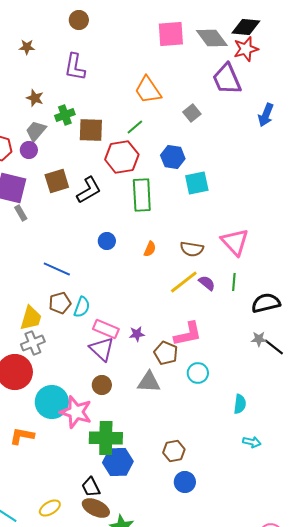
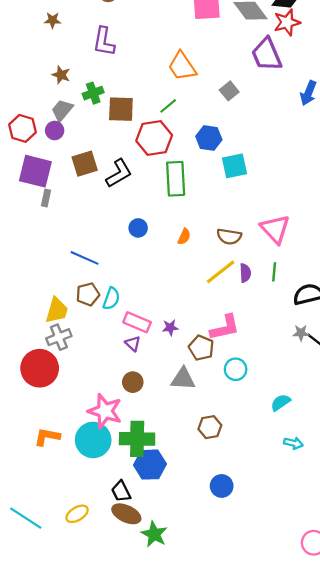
gray rectangle: (21, 213) -> (46, 198), turned 42
purple semicircle: (207, 283) -> (245, 273), turned 48
purple triangle: (102, 349) -> (133, 344), size x0.6
cyan circle: (52, 402) -> (93, 440), moved
cyan semicircle: (240, 404) -> (281, 402), turned -132
brown hexagon: (174, 451) -> (210, 427), moved

